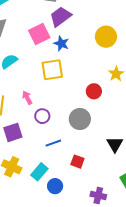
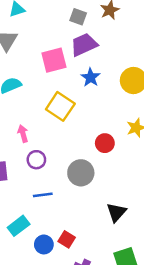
blue star: (61, 44) -> (90, 77), moved
yellow square: (52, 70) -> (60, 106), turned 30
red square: (77, 162) -> (67, 239), moved
blue circle: (55, 186) -> (44, 244), moved

